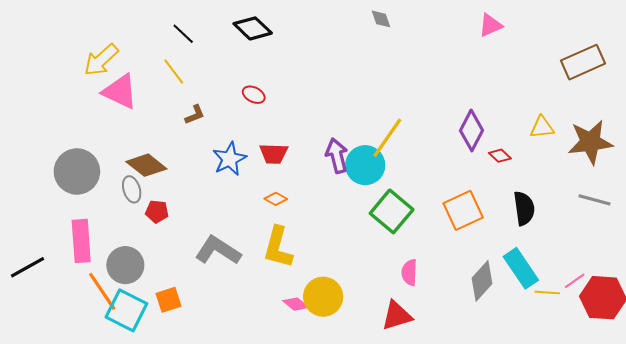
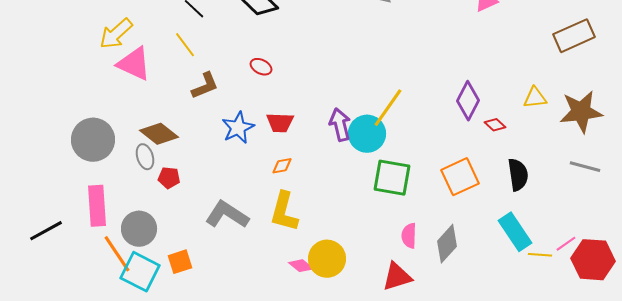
brown L-shape: (195, 115) -> (205, 86), size x1.4
orange diamond: (276, 199) -> (282, 166), turned -40
green square: (392, 211) -> (392, 178), turned -30
gray diamond: (482, 281) -> (447, 244), moved

